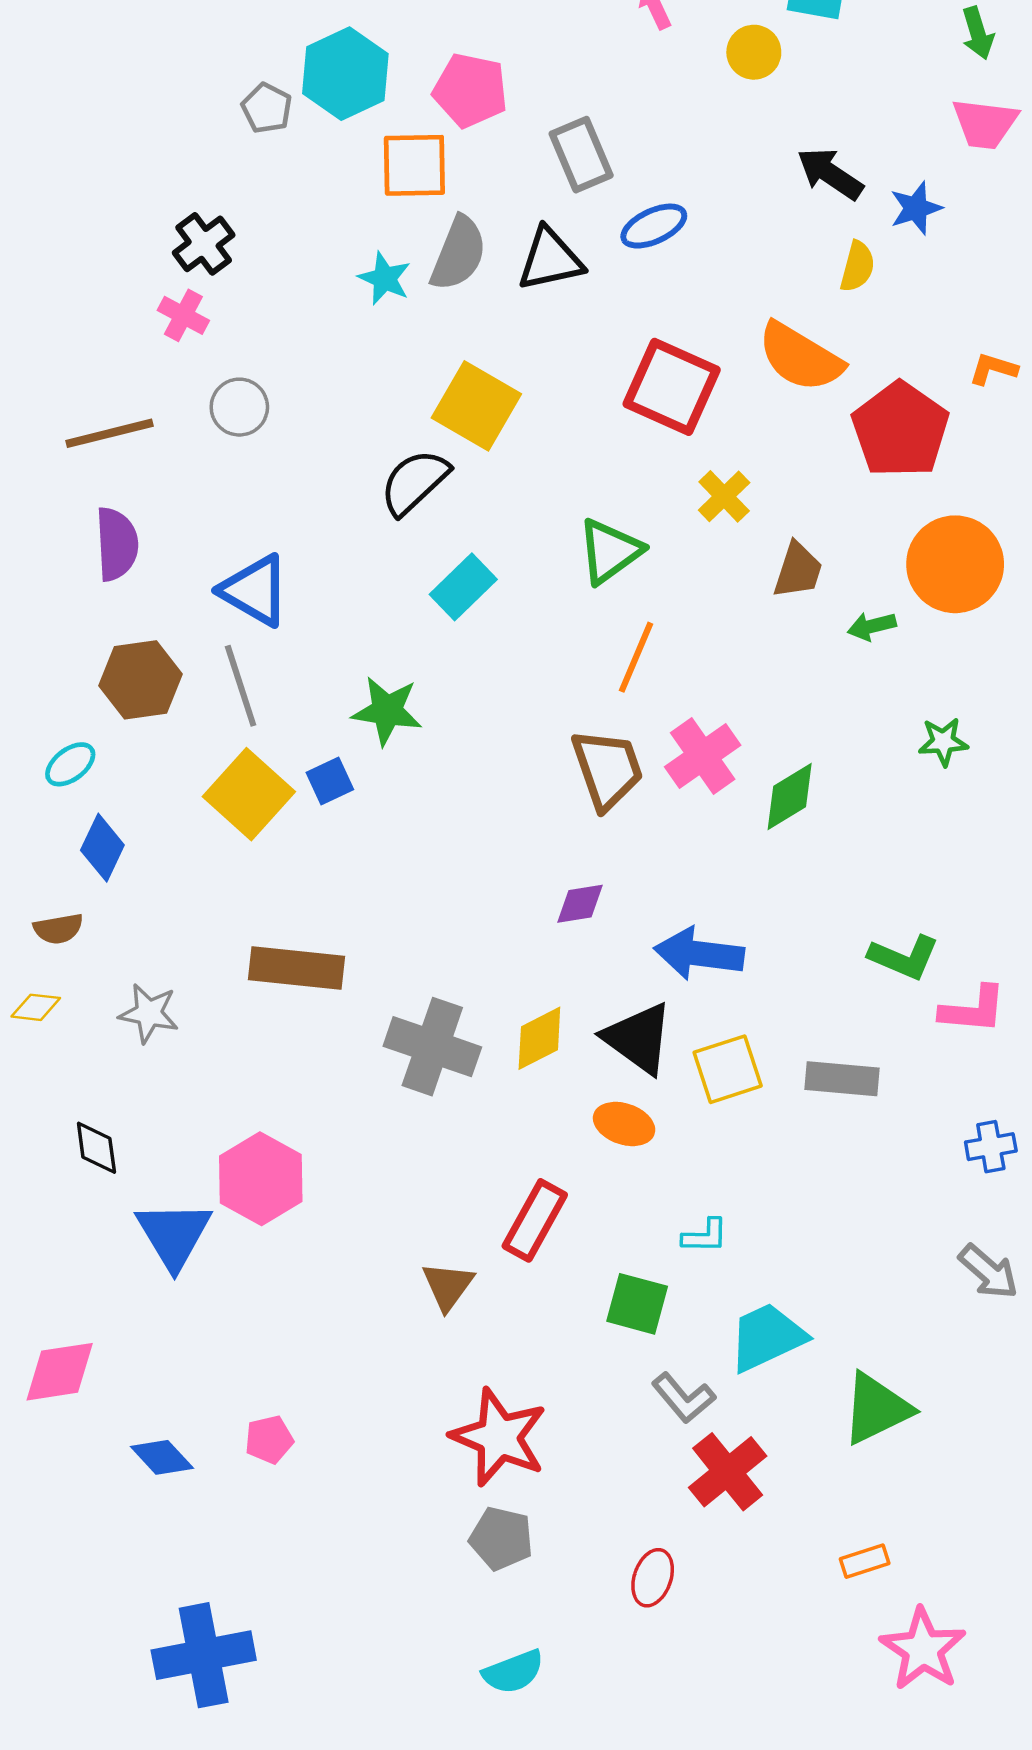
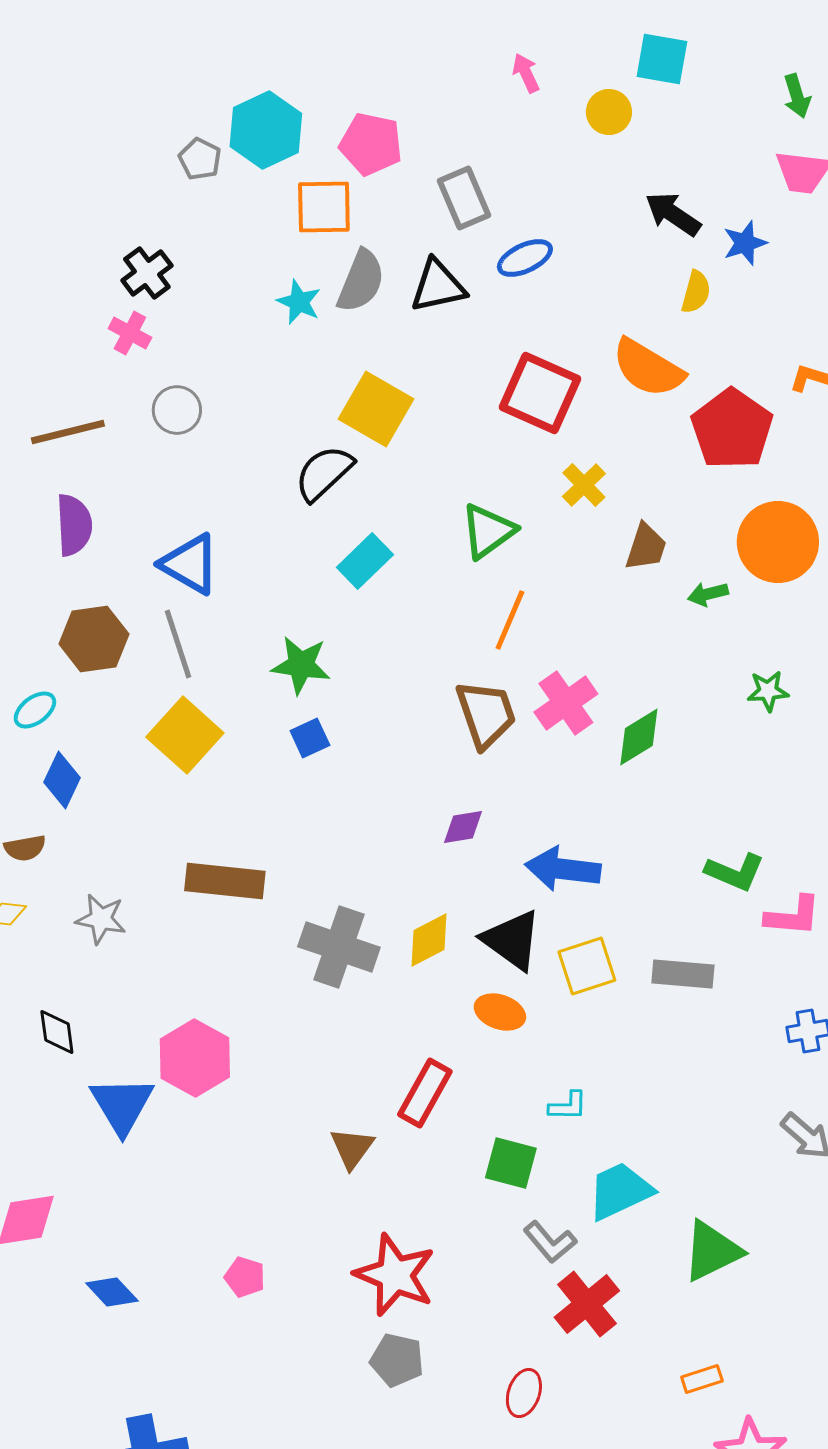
blue square: (330, 781) -> (310, 738), moved
pink pentagon: (269, 1440) -> (245, 1277), moved, turned 30

